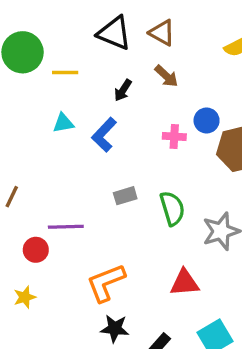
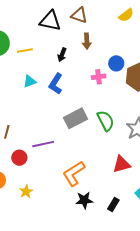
brown arrow: (166, 76) -> (87, 41), turned 56
gray rectangle: (125, 196) -> (75, 118), size x1.6
red circle: (36, 250) -> (19, 158), moved

